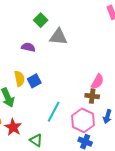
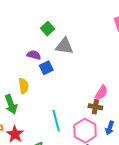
blue square: (34, 81) -> (46, 68), moved
cyan line: (54, 112) -> (56, 121), turned -45

